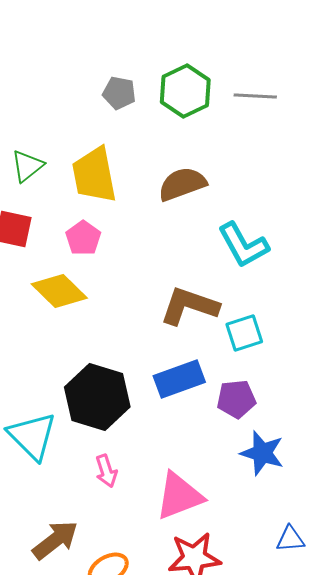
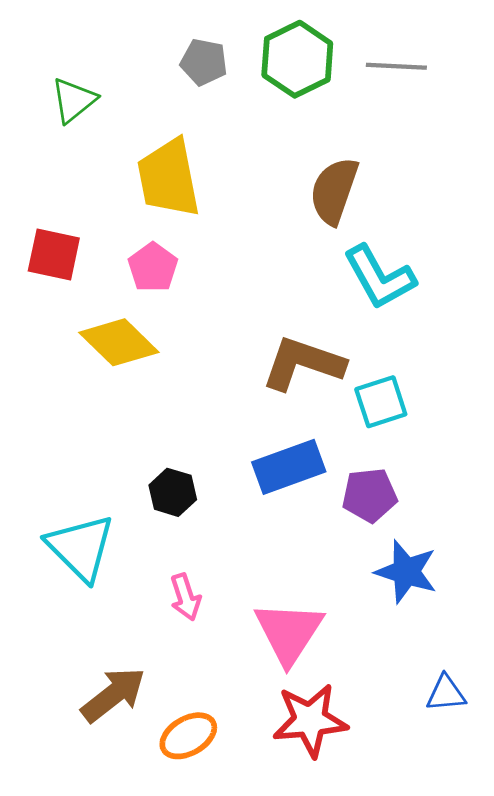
green triangle: (27, 166) -> (74, 100), moved
brown semicircle: (182, 184) -> (334, 191), moved, turned -51
black hexagon: (97, 397) -> (173, 492), size x0.5
pink triangle: (179, 496) -> (289, 632), turned -36

